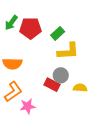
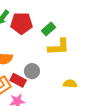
gray circle: (61, 75) -> (32, 71), moved
red rectangle: (52, 85) -> (18, 80), moved

